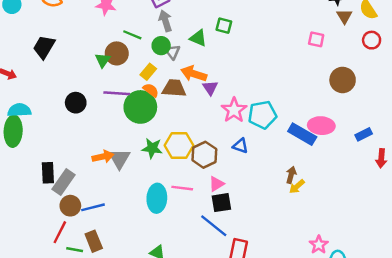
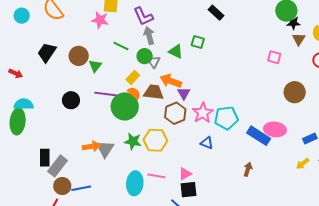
brown circle: (117, 53) -> (79, 56), moved
brown hexagon: (204, 155) -> (175, 113), moved
yellow arrow: (297, 187) -> (303, 164), moved

